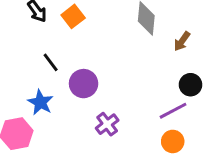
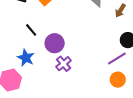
purple cross: (107, 124) -> (64, 64), moved

